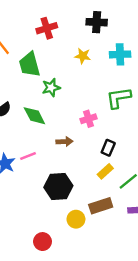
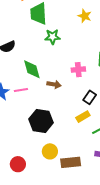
green diamond: (34, 116) -> (32, 69), moved
brown rectangle: (101, 206) -> (71, 162), moved

